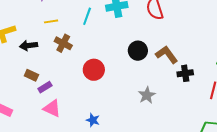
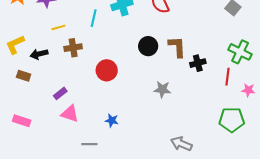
brown cross: (63, 43) -> (73, 48), turned -30
brown L-shape: (167, 55) -> (177, 47), turned 40
brown rectangle: (31, 75) -> (24, 76), moved
gray star: (147, 95) -> (162, 89), turned -30

